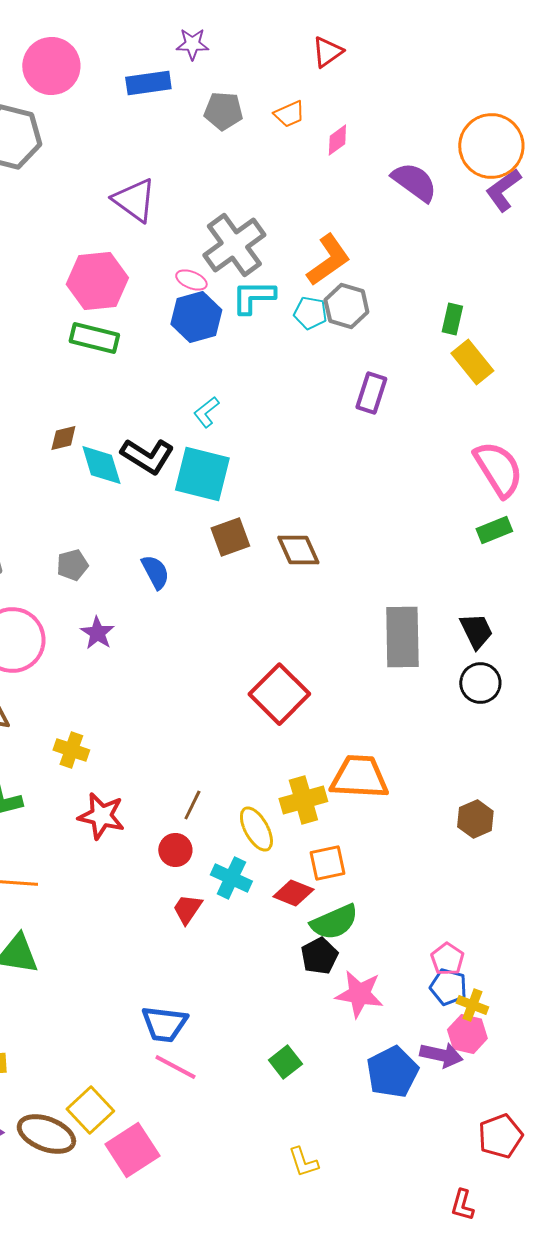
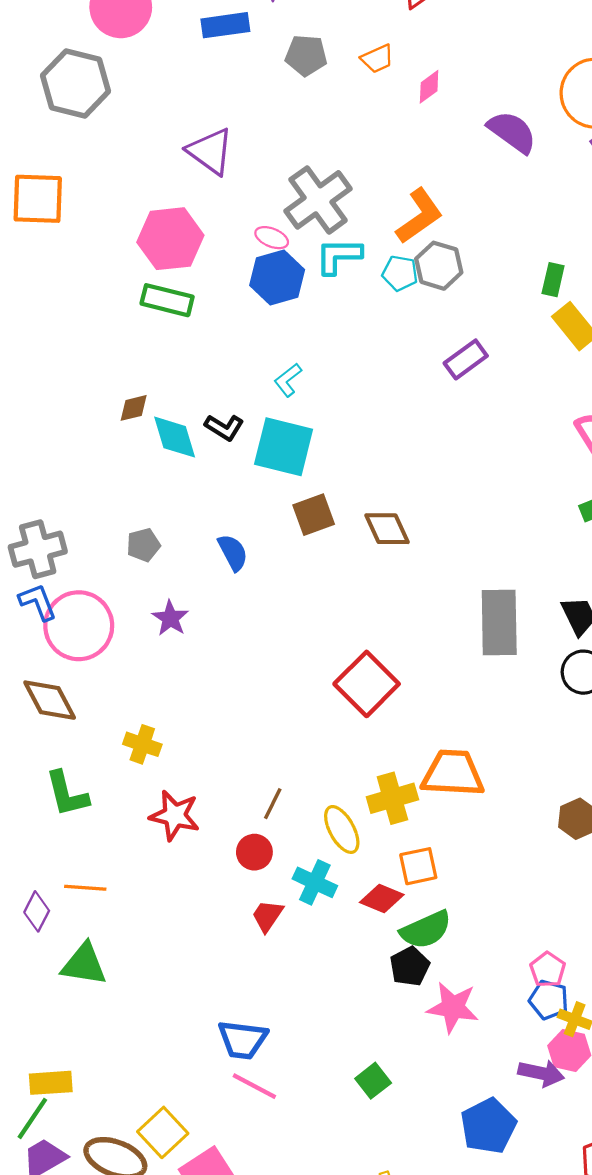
purple rectangle: (371, 393) -> (466, 359), turned 36
black L-shape: (147, 456) -> (224, 427), size x0.7
blue pentagon: (392, 1072) -> (488, 1126), moved

